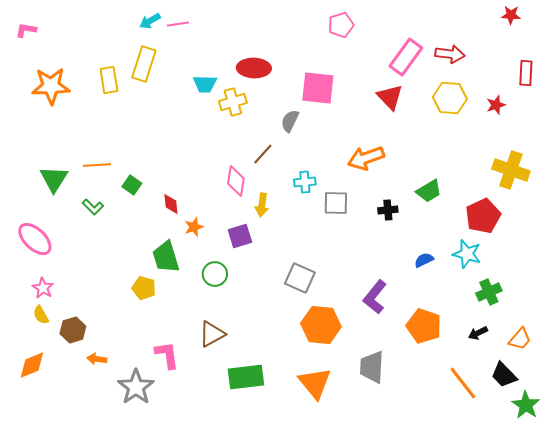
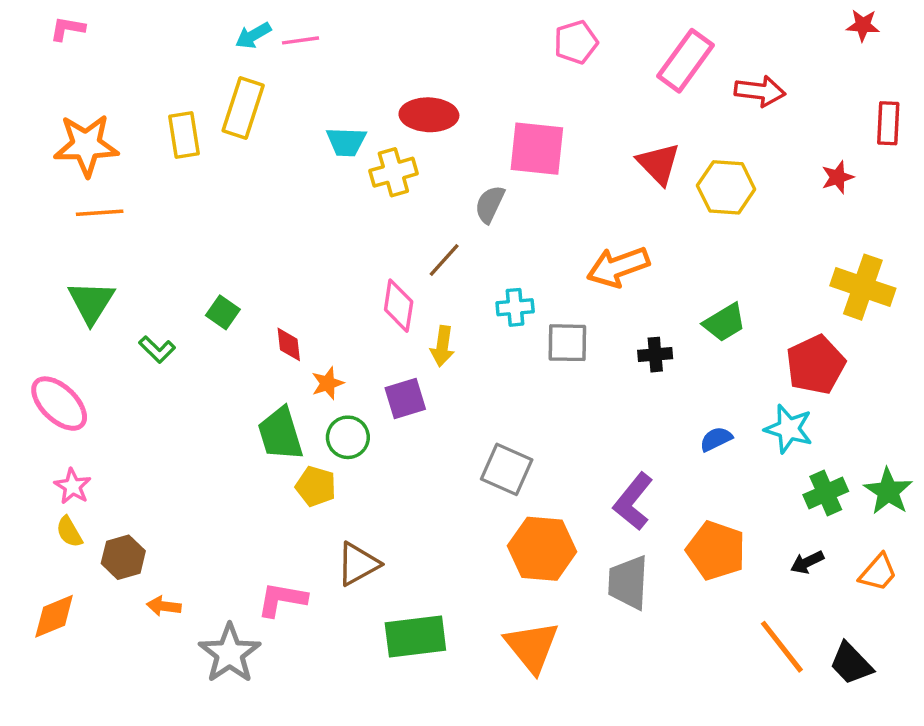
pink L-shape: (26, 30) -> (68, 29), moved
pink rectangle: (406, 57) -> (686, 61), moved
yellow hexagon: (450, 98) -> (726, 187), moved
orange line: (97, 165) -> (100, 213), moved
green circle: (215, 274) -> (348, 437), moved
yellow pentagon: (144, 288) -> (316, 486), moved
pink L-shape: (167, 355) -> (282, 599), turned -72
gray trapezoid: (372, 367) -> (628, 583), moved
black trapezoid: (504, 375) -> (851, 664), moved
green star: (526, 405) -> (888, 491), moved

